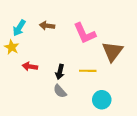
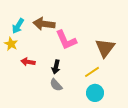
brown arrow: (47, 26) -> (44, 24), size x1.5
pink L-shape: (85, 33) -> (66, 40), moved
yellow line: (88, 71) -> (92, 72), moved, turned -35

